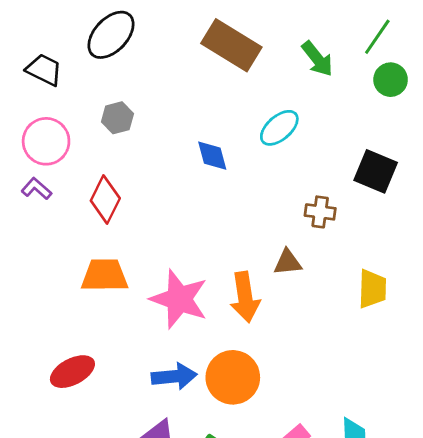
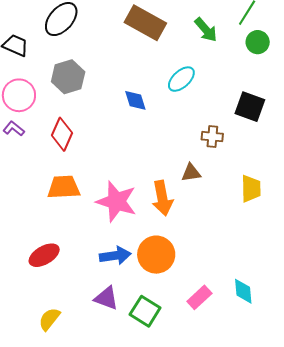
gray hexagon: (117, 118) -> (68, 77), size x1.5

